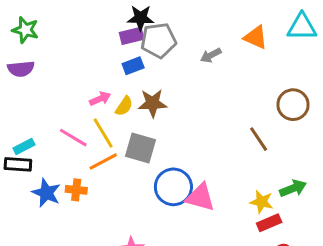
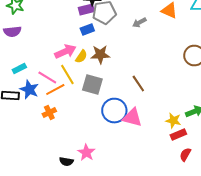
pink arrow: (100, 99) -> (65, 52), size x1.5
brown line: (259, 139) -> (138, 84), moved
cyan rectangle: (24, 146) -> (19, 68), moved
orange line: (103, 161) -> (55, 90), moved
orange cross: (76, 190) -> (49, 112), turned -32
blue star: (46, 193) -> (29, 90), moved

